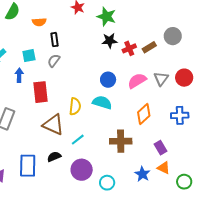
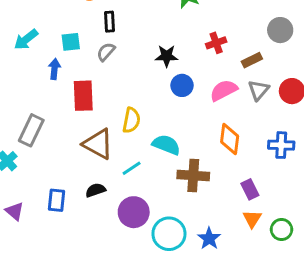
black star: (110, 41) -> (167, 56), moved
brown rectangle: (149, 47) -> (252, 60), moved
cyan semicircle: (102, 102) -> (166, 145), moved
orange diamond: (144, 114) -> (230, 139), turned -45
blue rectangle: (28, 166) -> (57, 200), size x0.7
orange triangle: (164, 168) -> (252, 219), turned 32
blue star: (142, 174) -> (209, 238), moved
green circle: (184, 182) -> (281, 230), moved
cyan circle: (107, 183) -> (169, 234), size x1.5

